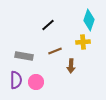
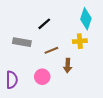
gray rectangle: (24, 56) -> (22, 42), moved
pink circle: (36, 82) -> (42, 77), moved

